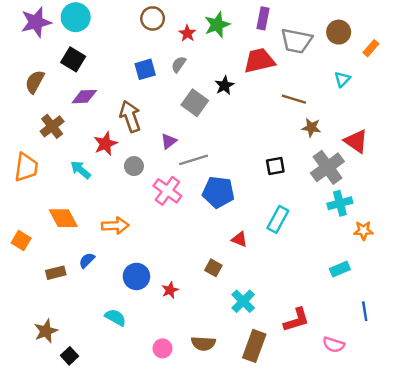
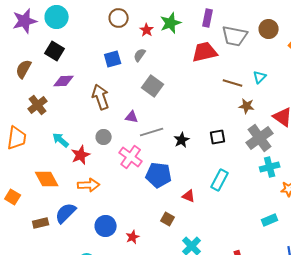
cyan triangle: (342, 79) -> (260, 77), moved
black star: (225, 85) -> (182, 140), moved
purple triangle: (169, 141) -> (132, 117), turned 48
red star: (105, 144) -> (81, 155), moved
blue pentagon: (218, 192) -> (159, 175), moved
blue semicircle: (87, 260) -> (66, 213), size x1.6

